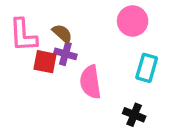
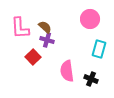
red square: (45, 62) -> (33, 57), moved, turned 35
pink semicircle: (90, 82) -> (67, 71), moved

